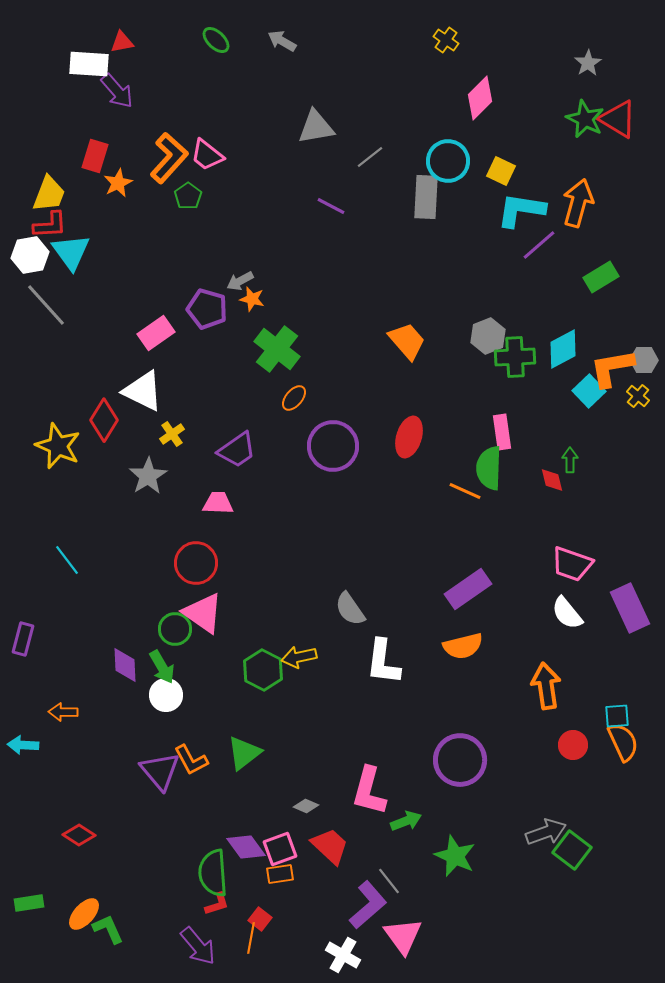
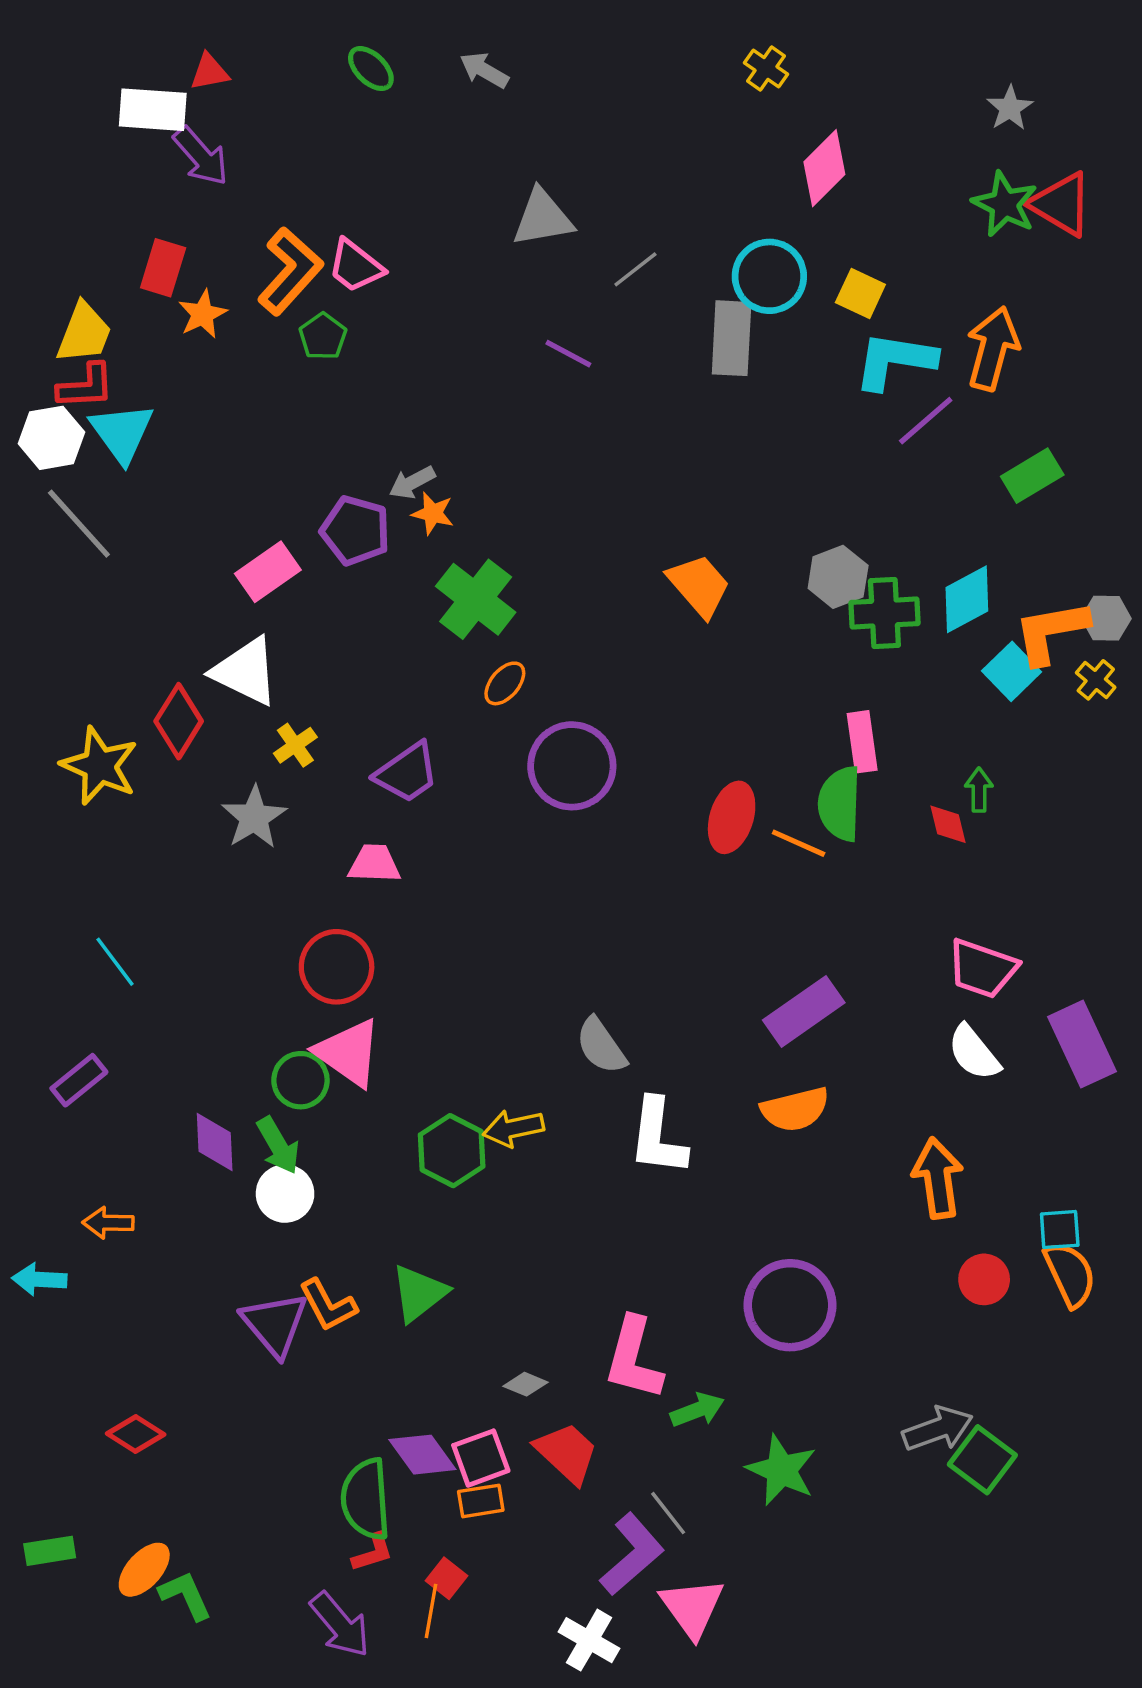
red ellipse: (409, 437) -> (732, 817), moved
purple rectangle: (23, 639) -> (79, 1080), moved, turned 36

